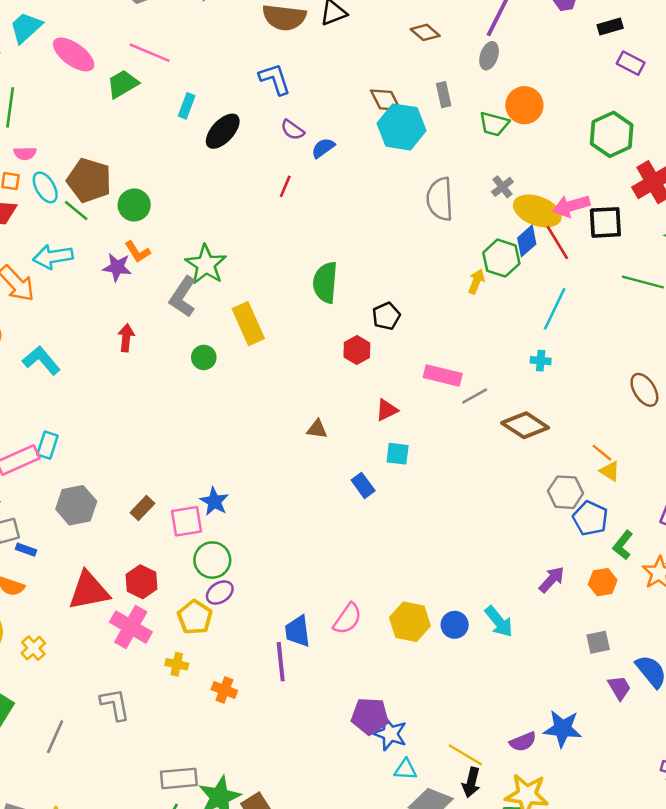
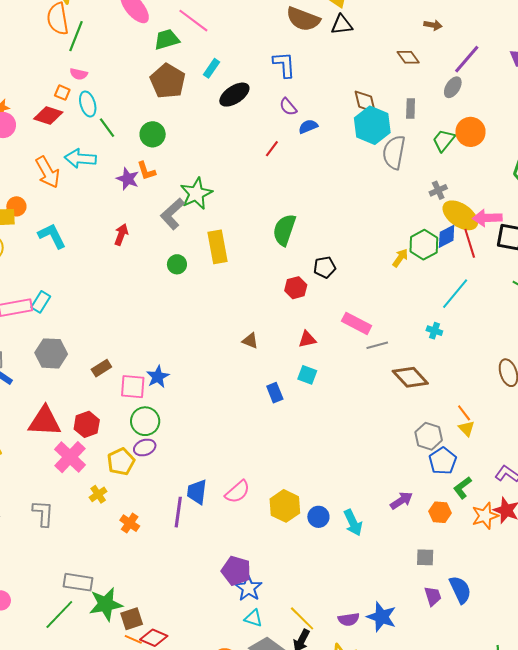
green trapezoid: (494, 124) -> (444, 140), turned 100
brown pentagon: (89, 180) -> (168, 81), moved
gray semicircle: (440, 199) -> (394, 152), moved
yellow cross: (177, 664) -> (98, 494), turned 30

